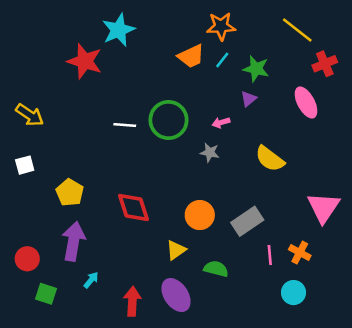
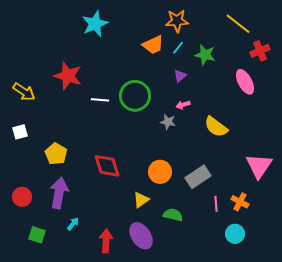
red star: (85, 61) -> (68, 76), moved
purple triangle: (249, 99) -> (180, 76), moved
pink arrow: (221, 123) -> (183, 105), moved
red circle: (27, 259) -> (22, 197), moved

